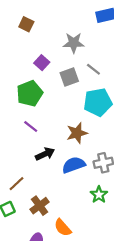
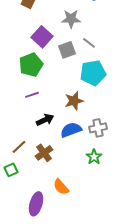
purple square: (42, 63) -> (42, 37), size x1.5
purple line: (31, 126) -> (32, 95), turned -56
brown cross: (40, 206) -> (44, 153), moved

